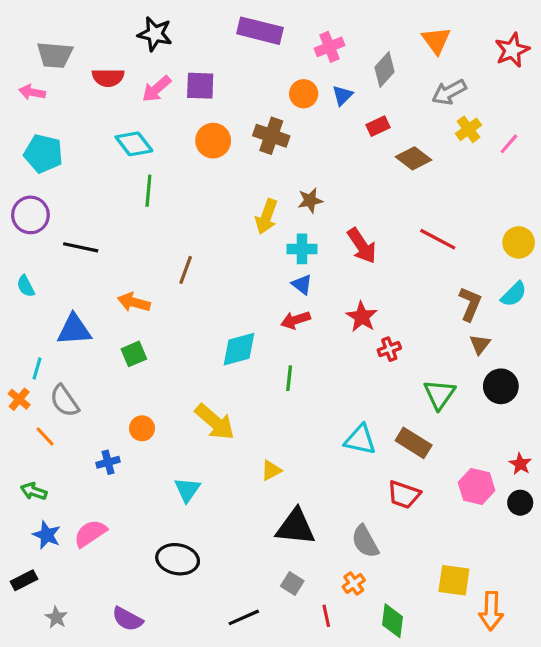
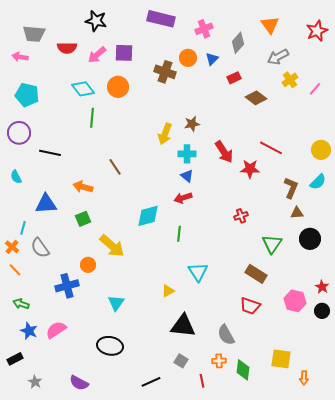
brown cross: (271, 136) -> (165, 72), moved
orange circle: (213, 141) -> (118, 87), moved
brown line: (186, 270) -> (115, 167), turned -54
red star: (362, 317) -> (250, 169), moved, turned -30
brown triangle: (480, 344) -> (297, 213), turned 48
yellow arrow: (215, 422) -> (112, 246), moved
orange line: (45, 436) -> (15, 270), moved
cyan triangle: (360, 440) -> (198, 272), moved, turned 45
blue cross: (108, 462) -> (67, 286), size x1.6
orange cross: (354, 583) -> (219, 361), turned 32
orange arrow: (491, 611) -> (304, 378), size x0.6
green diamond: (393, 621) -> (243, 370), moved

